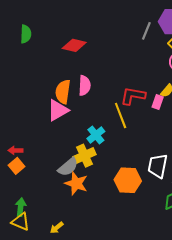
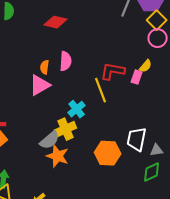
orange semicircle: (63, 92) -> (45, 67), size x0.6

